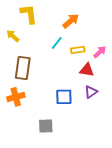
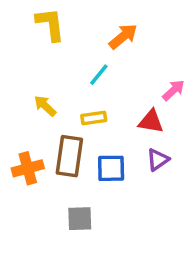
yellow arrow: (13, 36) -> (45, 106), moved
yellow rectangle: (78, 50) -> (94, 118), moved
brown rectangle: (23, 68) -> (69, 156), moved

